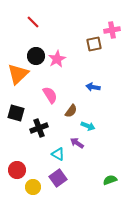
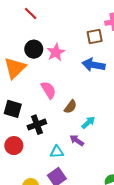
blue arrow: (93, 87) -> (94, 65), moved, size x1.5
cyan arrow: (88, 126) -> (88, 123), turned -64
cyan triangle: (58, 154) -> (57, 152), turned -32
red circle: (17, 170) -> (14, 146), moved

